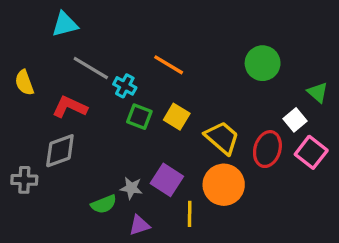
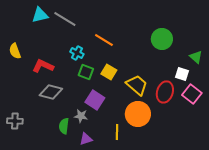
gray line: (91, 68) -> (65, 19), moved
white square: (295, 120) -> (182, 74), turned -32
gray diamond: (60, 151) -> (51, 92), moved, turned 35
gray cross: (24, 180) -> (15, 121), moved
purple square: (167, 180) -> (95, 100), moved
green semicircle: (104, 204) -> (64, 126), turned 119

